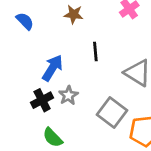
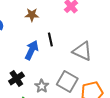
blue arrow: (52, 68) -> (32, 50), moved
gray star: (68, 95) -> (42, 86), moved

